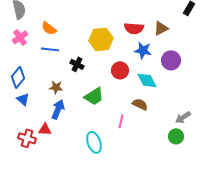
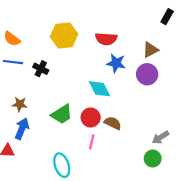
brown triangle: (161, 28) -> (150, 50), moved
yellow hexagon: (101, 39) -> (64, 35), moved
black cross: (77, 64) -> (41, 69), moved
red circle: (120, 70) -> (91, 117), moved
cyan diamond: (147, 80) -> (99, 89), moved

